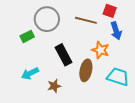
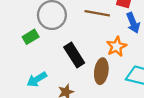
orange star: (100, 50) -> (117, 46), turned 30

